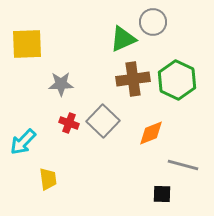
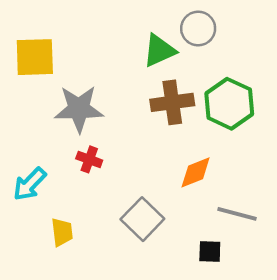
gray star: (61, 84) -> (79, 109), size x1.5
gray square: (103, 121) -> (142, 219), moved

